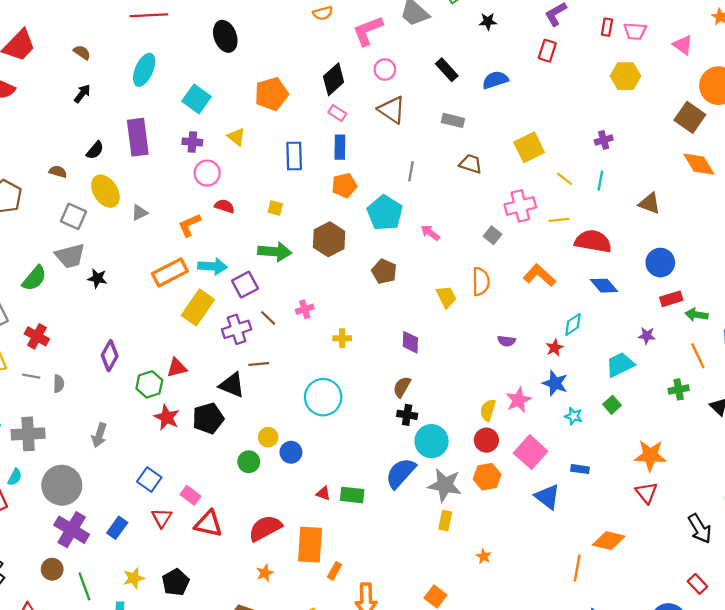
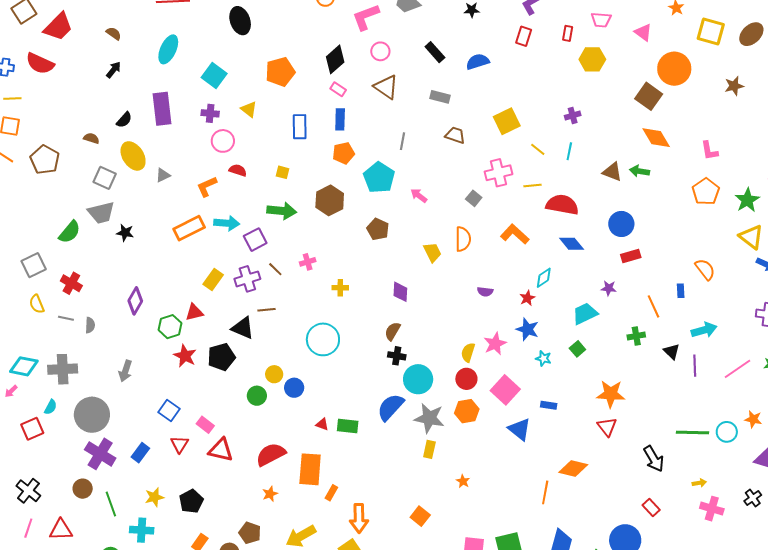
red rectangle: (607, 27) -> (568, 33), moved
yellow rectangle: (198, 307) -> (213, 279), moved, size x0.7
green arrow: (696, 315) -> (640, 171), moved

